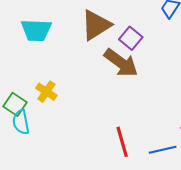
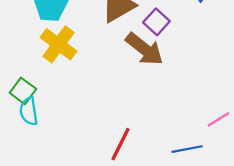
yellow cross: (46, 92) -> (59, 44), moved, size x1.5
red line: (122, 142) -> (121, 144), moved, turned 40

